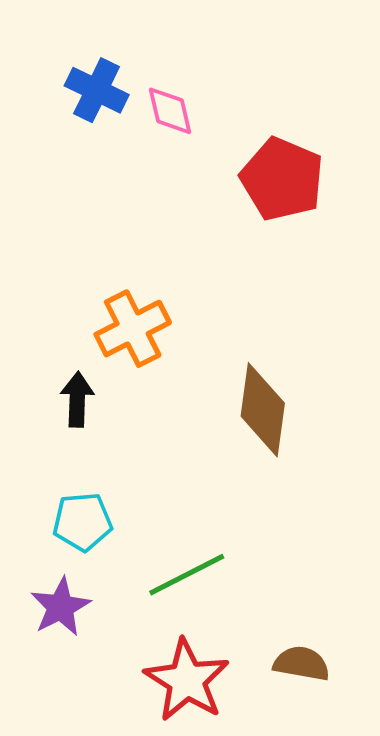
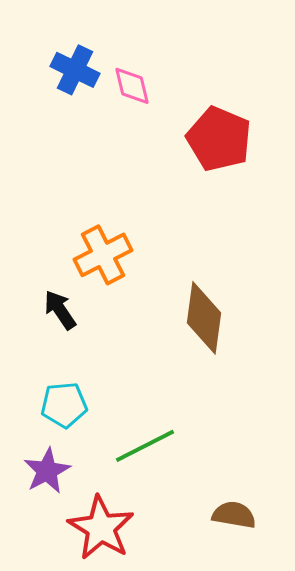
black arrow: (77, 399) -> (60, 310), turned -36
red star: (187, 680) -> (101, 528), moved

